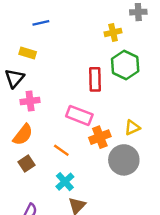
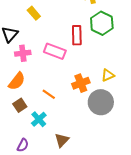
yellow rectangle: (28, 53) -> (34, 13), moved, turned 32
pink rectangle: (79, 115) -> (55, 51), moved
cyan cross: (65, 182) -> (39, 119), moved

